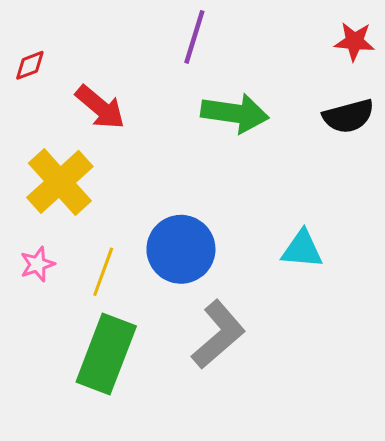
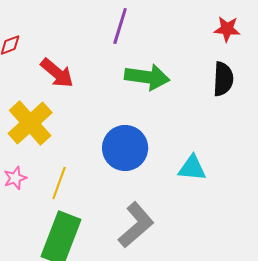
black semicircle: (348, 116) -> (223, 79), turned -72
blue circle: (181, 249) -> (125, 148), moved

